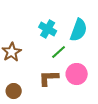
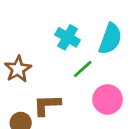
brown L-shape: (49, 78) -> (47, 105), moved

